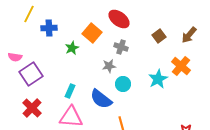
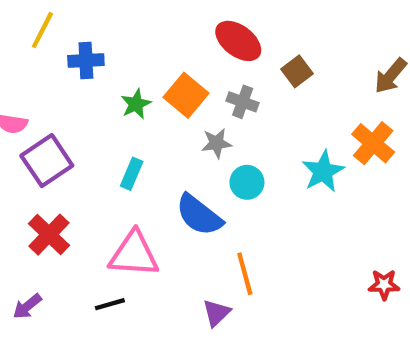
orange square: (92, 33) -> (186, 95), moved
brown square: (159, 36) -> (297, 71), moved
cyan rectangle: (70, 91) -> (132, 174), moved

